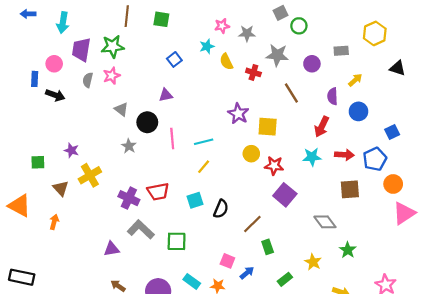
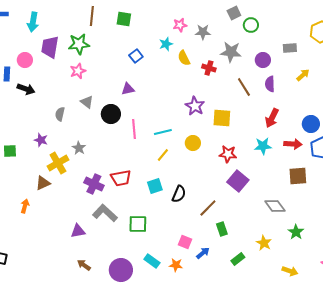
gray semicircle: (88, 80) -> (60, 114), moved
purple semicircle: (333, 96) -> (270, 84), moved
blue circle: (359, 111) -> (311, 124), moved
gray star: (129, 146) -> (79, 148), moved
yellow circle: (251, 154) -> (193, 143), moved
brown triangle: (61, 188) -> (43, 183), moved, turned 49

